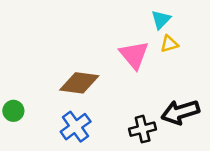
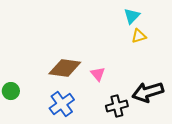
pink triangle: (134, 55) -> (98, 74), moved, size x0.6

